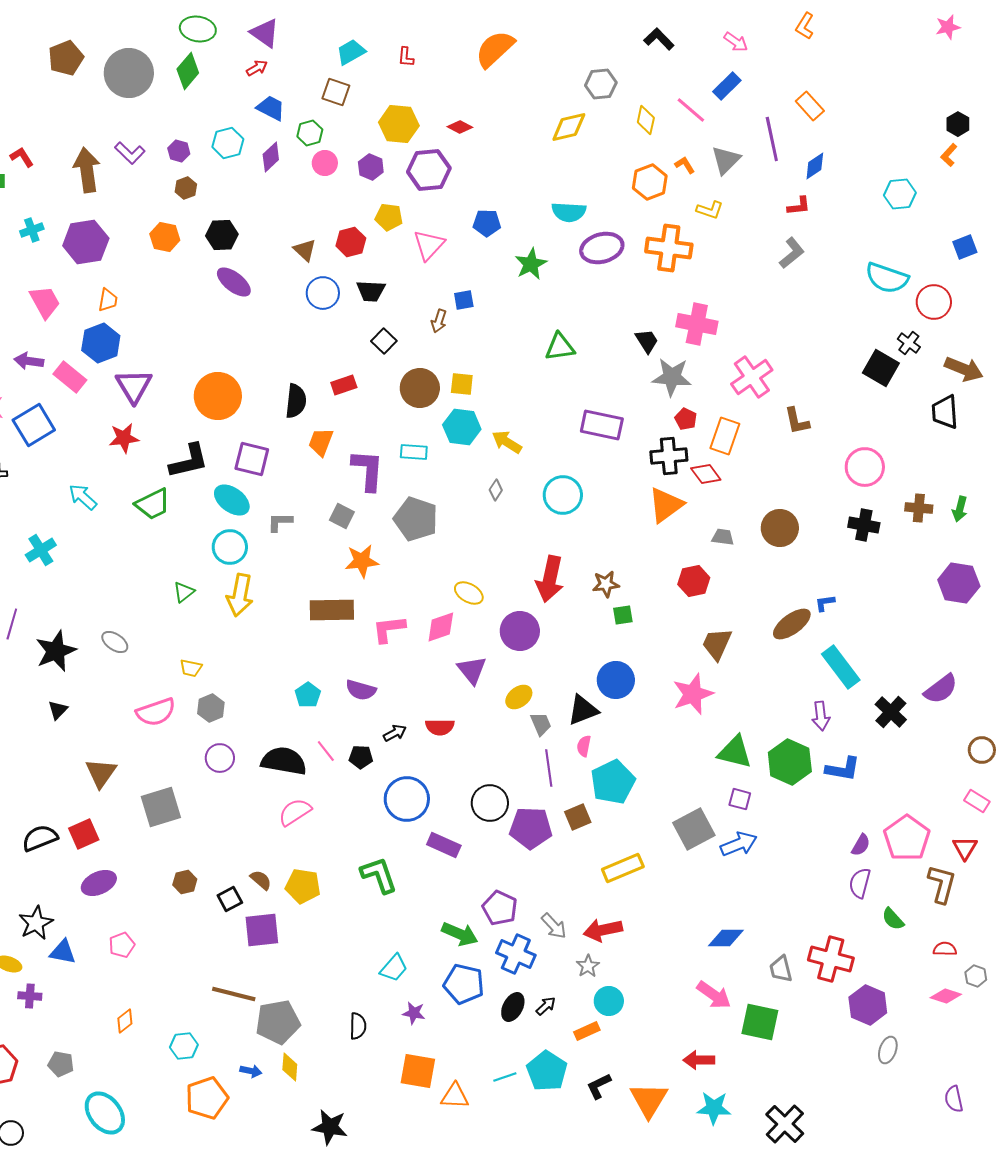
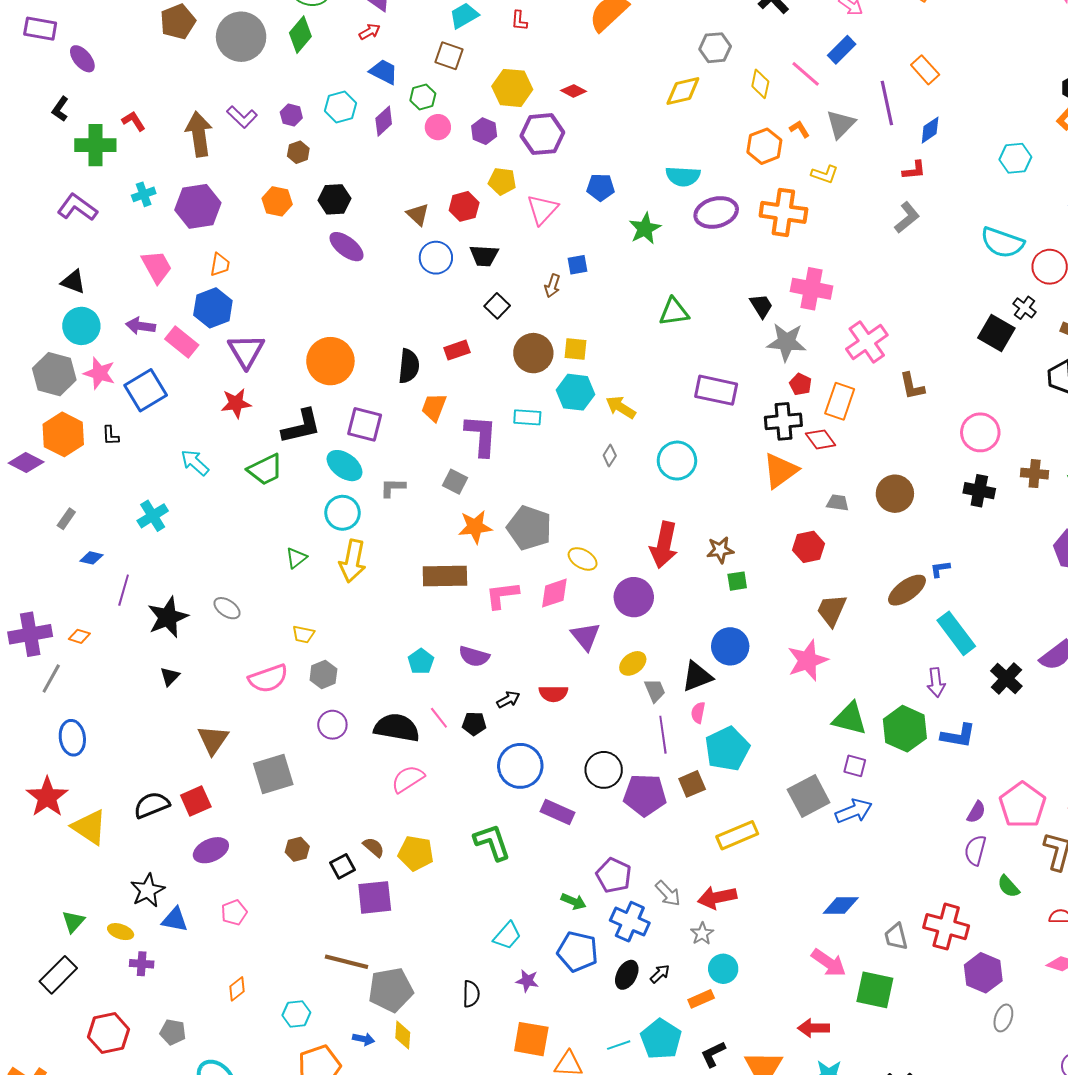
gray pentagon: (416, 519) -> (529, 528), moved
green arrow: (460, 934) -> (574, 901), size x0.7

